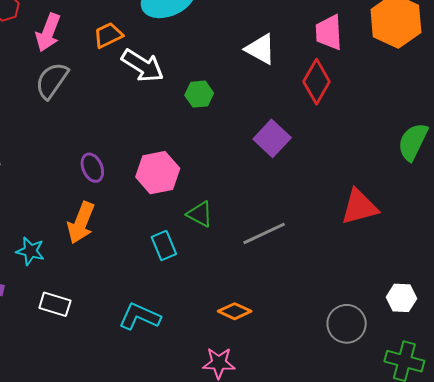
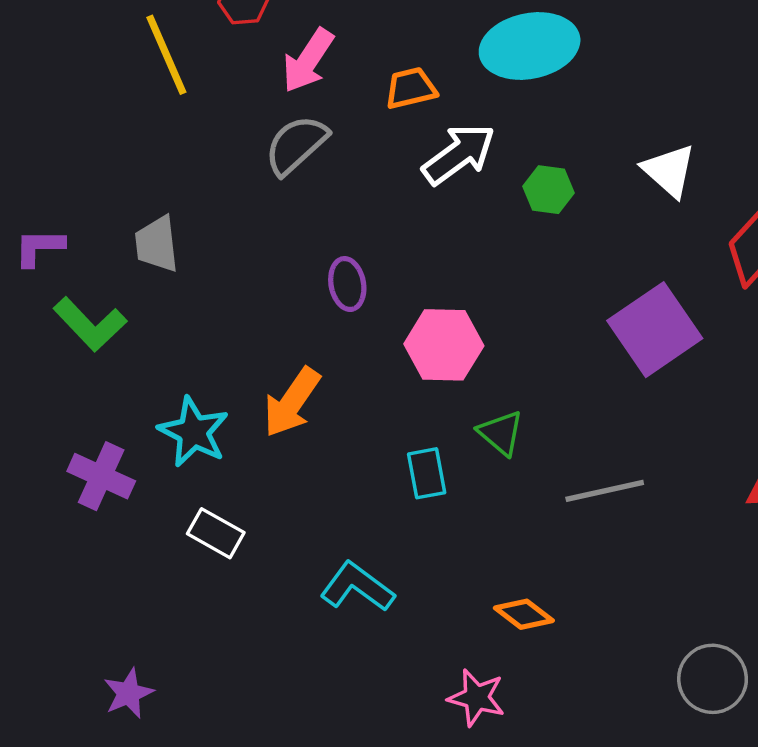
white arrow: (143, 66) -> (459, 154), turned -81
green hexagon: (199, 94) -> (548, 190), moved
purple square: (272, 138) -> (655, 330), size x1.4
purple ellipse: (92, 168) -> (347, 284), moved
cyan star: (30, 251) -> (193, 432), size x1.4

